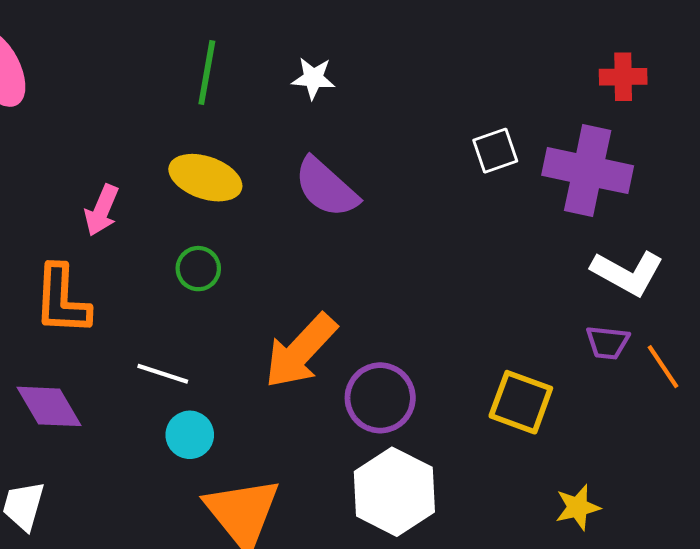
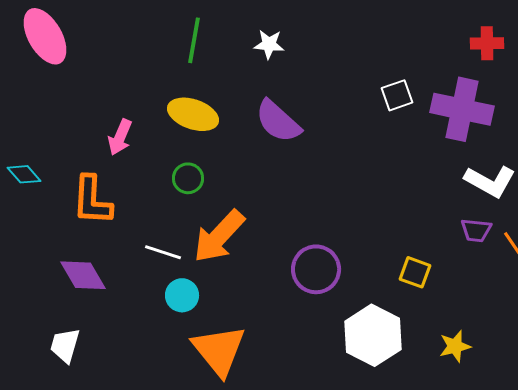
orange arrow: (301, 351) -> (219, 236), moved
yellow square: (521, 402) -> (415, 272), size x0.7
white hexagon: (394, 492) -> (373, 335), moved

